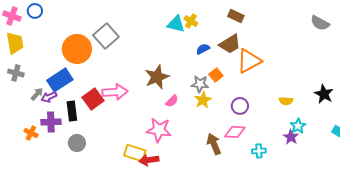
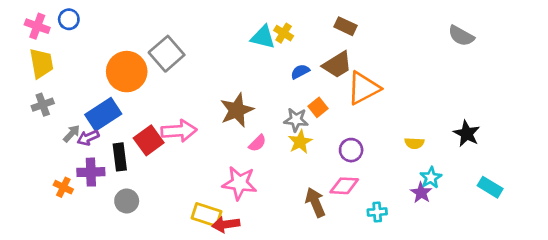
gray cross: (16, 73) -> (43, 105), turned -35

